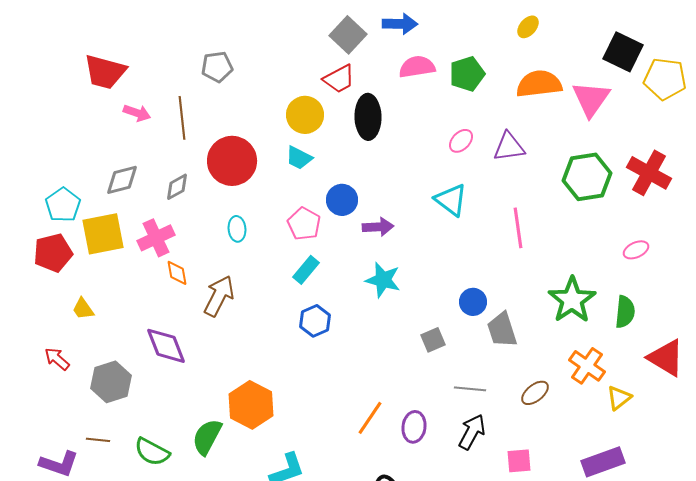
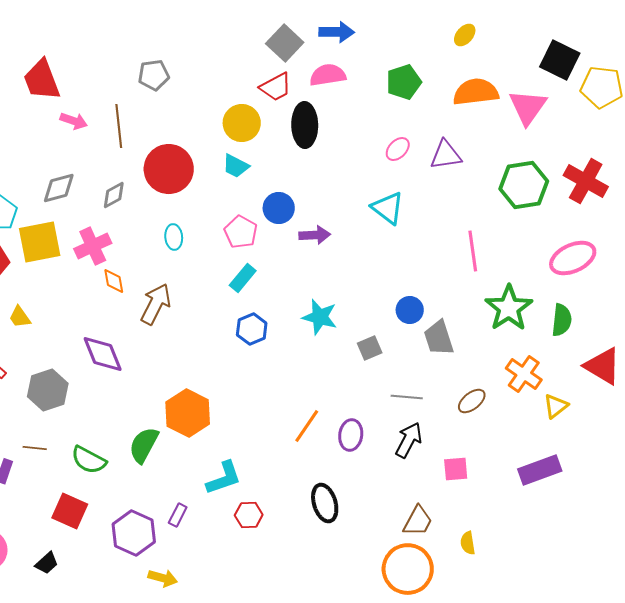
pink semicircle: (417, 67) -> (328, 75), moved
red trapezoid: (105, 72) -> (42, 80), turned 54
pink line: (518, 228) -> (473, 251), moved
pink ellipse: (636, 250) -> (573, 258), size x1.8
cyan star: (383, 280) -> (320, 317), moved

